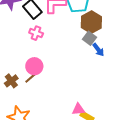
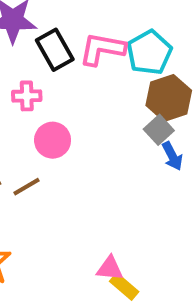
pink cross: (36, 33) -> (27, 96), moved, turned -32
pink circle: (34, 66) -> (53, 140), moved

